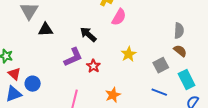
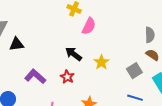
black arrow: (88, 34) -> (74, 54), moved
purple L-shape: (73, 57) -> (35, 76), moved, turned -110

